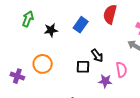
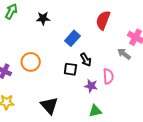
green arrow: (28, 19) -> (11, 11), moved
blue rectangle: (81, 25) -> (72, 38), moved
black star: (51, 30) -> (43, 18), moved

